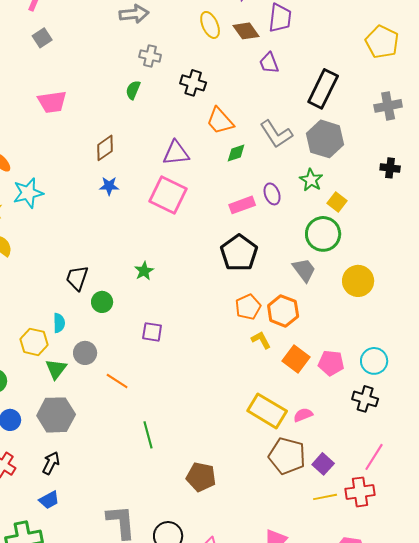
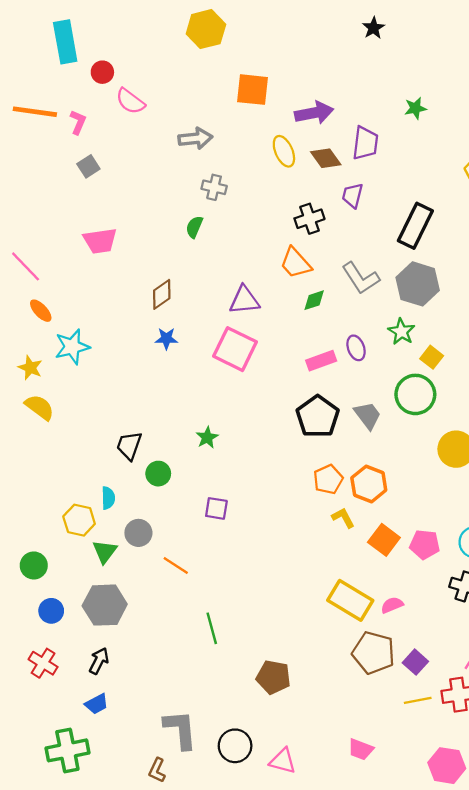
purple trapezoid: (269, 63) -> (353, 195), turned 35
black cross: (193, 83) -> (309, 219), moved, turned -35
gray trapezoid: (304, 270) -> (368, 415), moved

